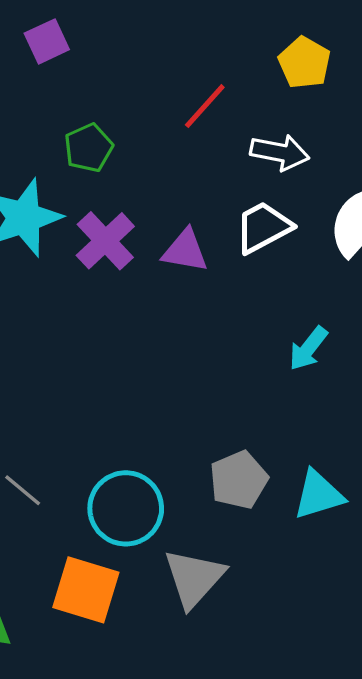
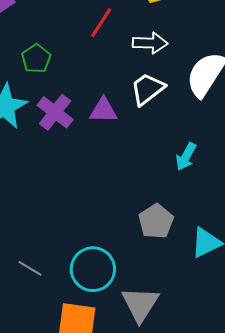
gray pentagon: (239, 480) -> (156, 221), moved

